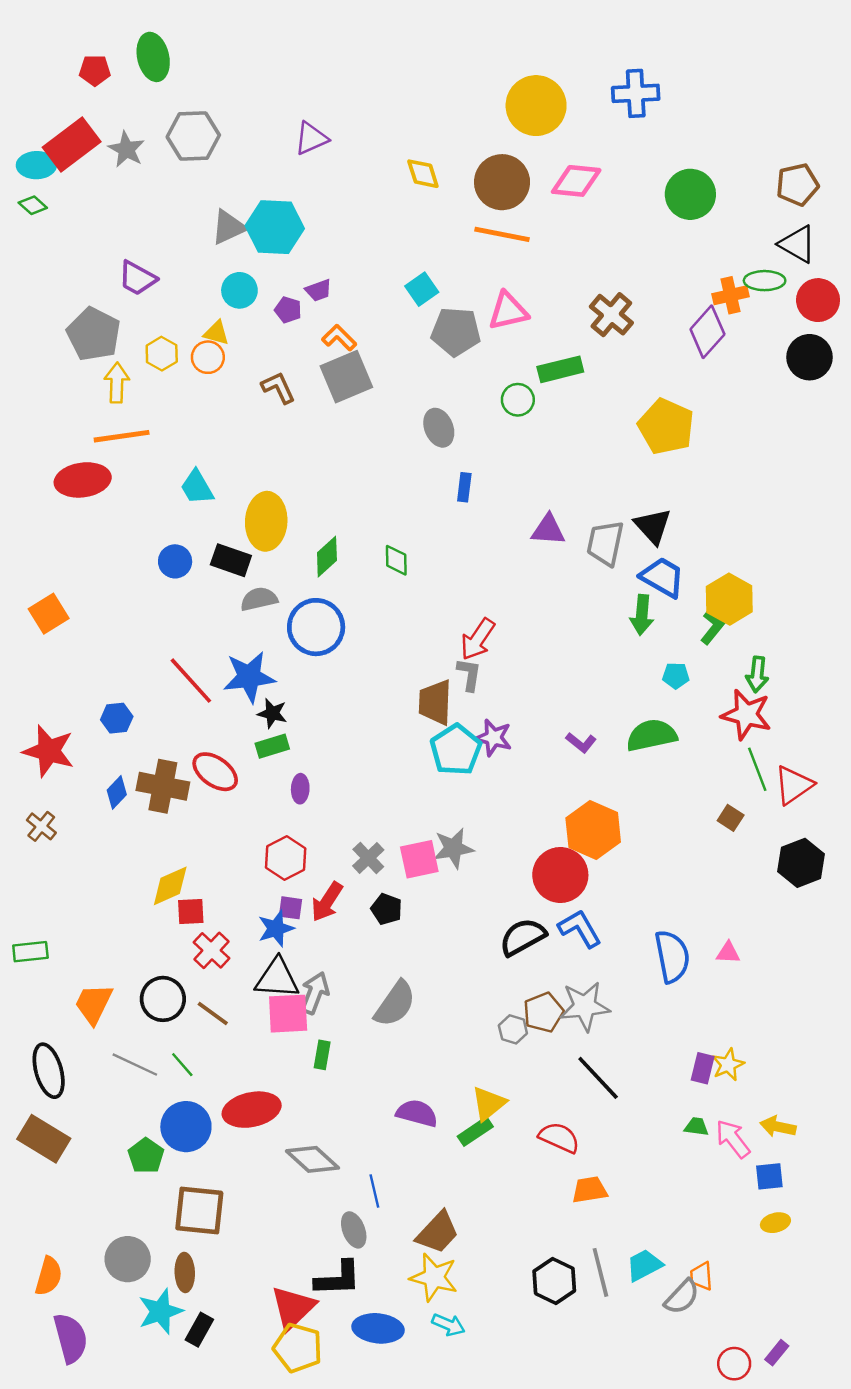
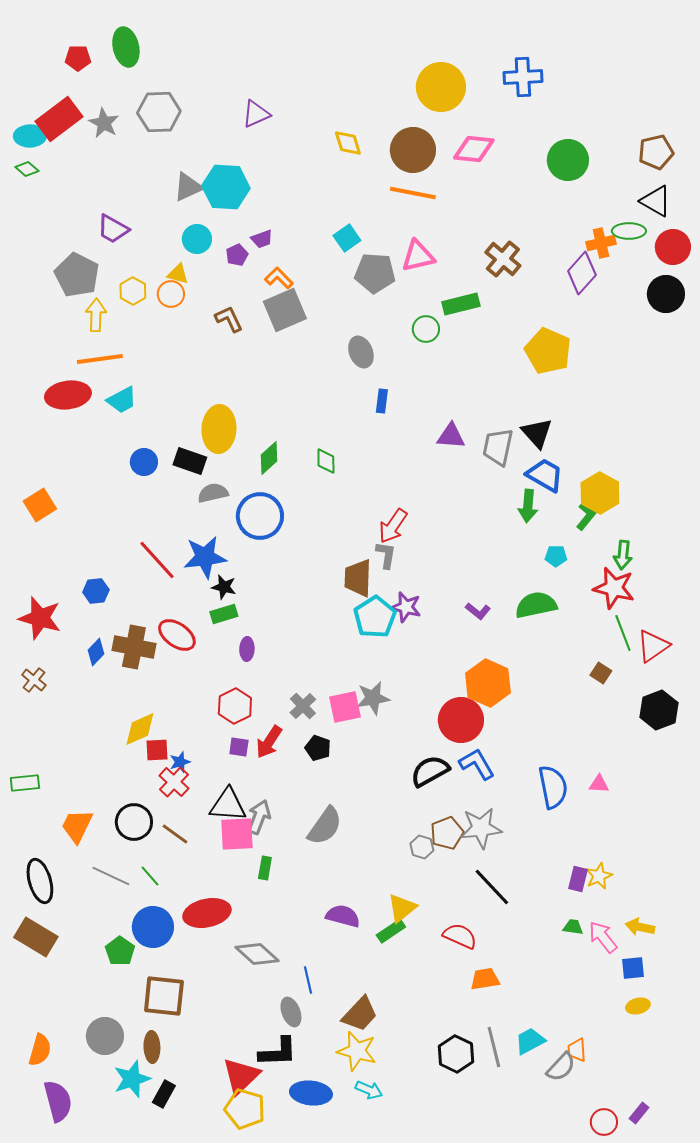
purple pentagon: (288, 310) -> (237, 255), turned 30
cyan trapezoid: (197, 487) -> (122, 400), moved, turned -88
blue star: (276, 928) -> (180, 762), moved, size x0.7

